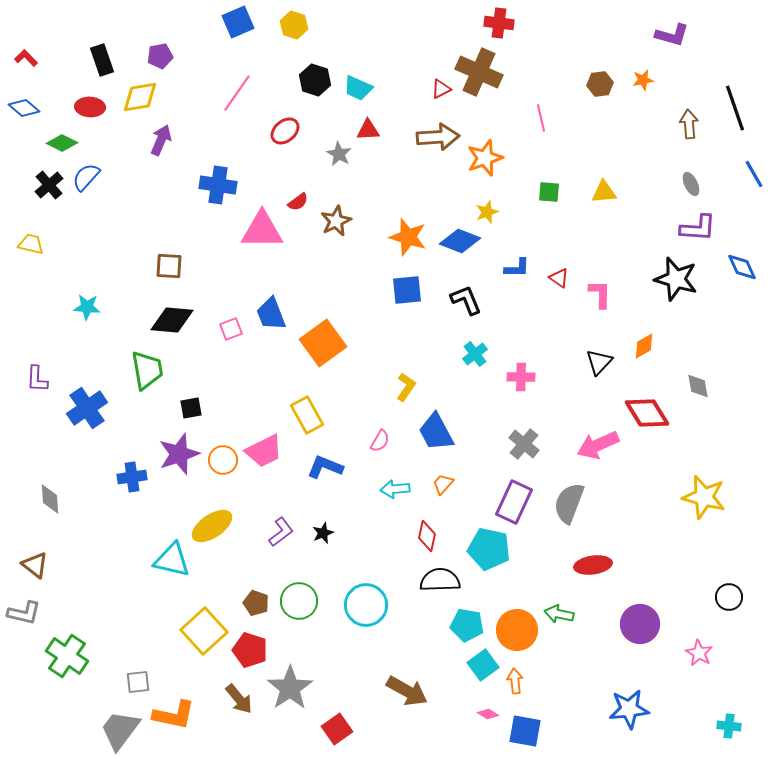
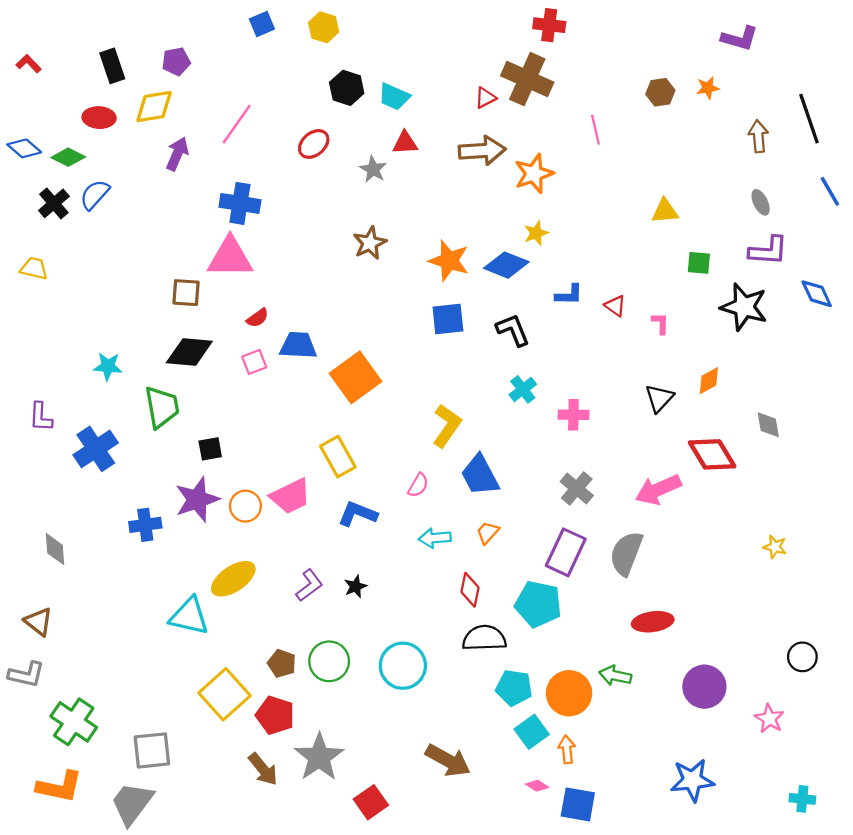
blue square: (238, 22) -> (262, 24), size x0.7
pink line: (237, 93) -> (237, 124), moved
blue diamond: (24, 108) -> (24, 148), moved
green square: (549, 192) -> (699, 263), moved
red semicircle: (298, 202) -> (258, 318), moved
pink triangle: (262, 230) -> (230, 257), moved
pink L-shape: (600, 294) -> (660, 323), size x0.7
cyan star: (87, 307) -> (108, 366), moved
blue trapezoid: (271, 314) -> (298, 345), turned 114
yellow L-shape: (406, 387) -> (447, 426), size x1.4
yellow star: (704, 497) -> (775, 547), size x0.5
gray square: (138, 682) -> (152, 750), size x1.5
orange L-shape: (174, 715) -> (59, 787), moved

